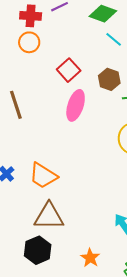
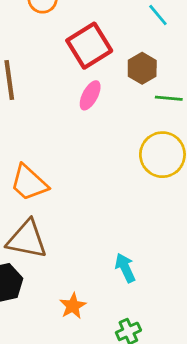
red square: (69, 70) -> (89, 46), size x1.4
pink ellipse: (76, 105) -> (90, 95), size x0.7

